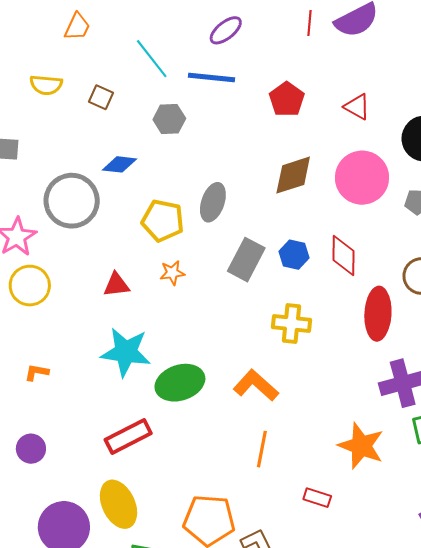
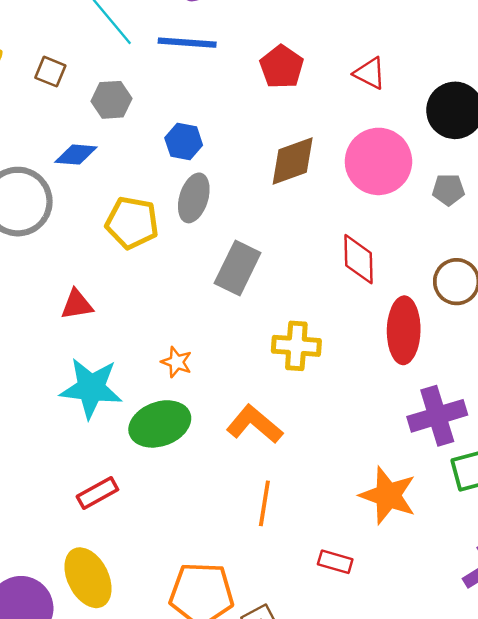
gray hexagon: (169, 119) -> (112, 100), moved
blue hexagon: (294, 255) -> (184, 141), moved
orange star: (172, 273) -> (177, 362), moved, turned 30
red rectangle: (128, 436) -> (97, 493), size x0.7

